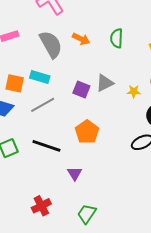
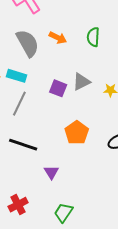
gray line: (43, 105) -> (19, 104), turned -35
orange pentagon: (87, 132) -> (77, 133), moved

